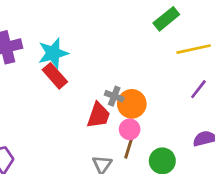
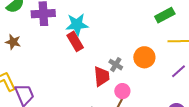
orange circle: (132, 104) -> (144, 57), moved
red trapezoid: (99, 115) -> (102, 76), turned -35

